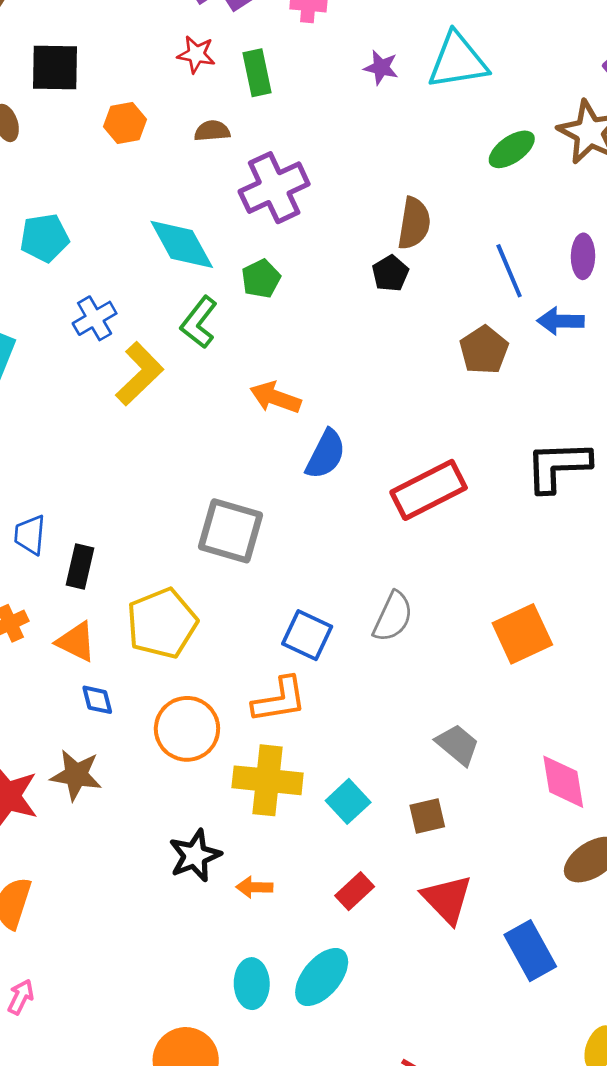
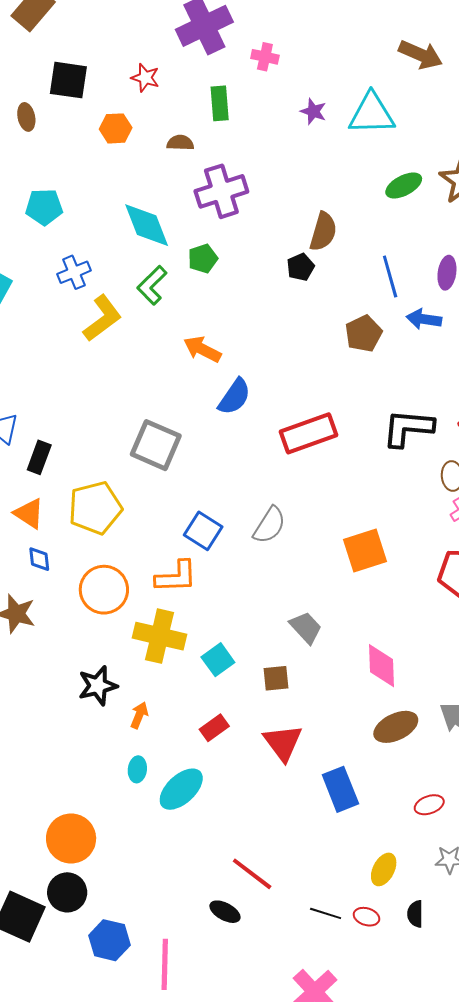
red star: (196, 54) -> (145, 78), moved
orange arrow: (254, 887) -> (139, 715), turned 104
cyan ellipse: (252, 984) -> (137, 769), moved, size x0.7

